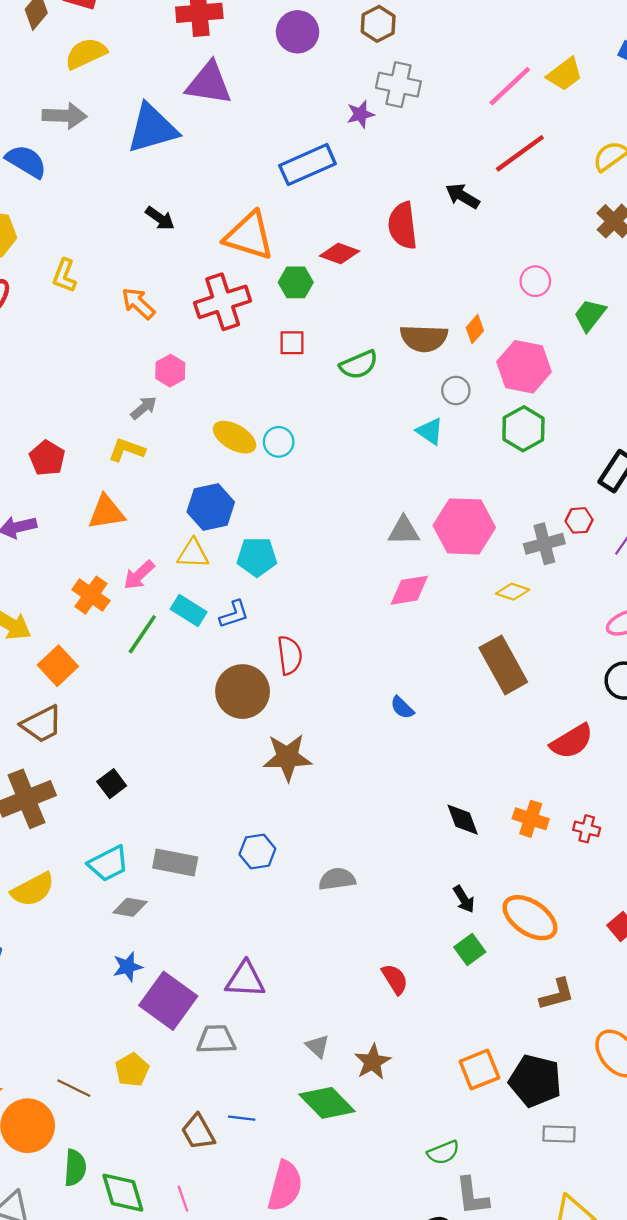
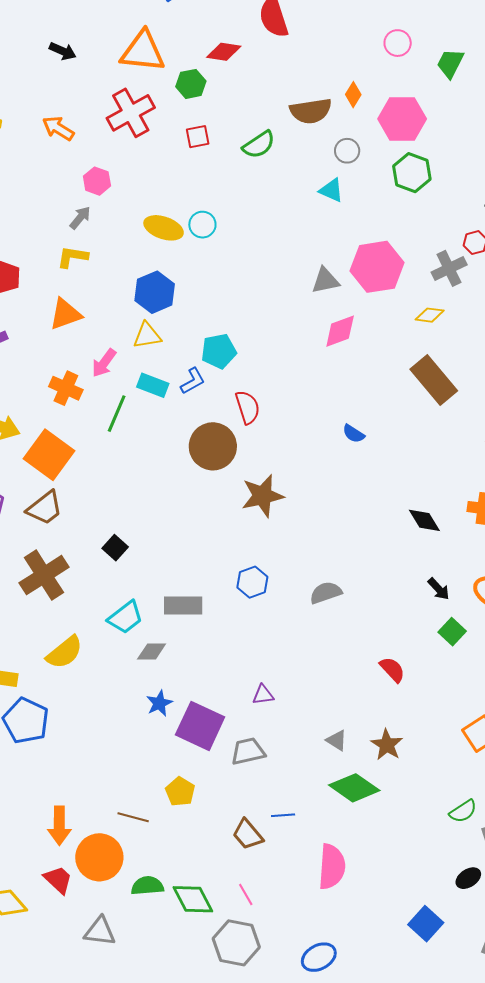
cyan pentagon: (257, 557) -> (219, 351), moved
orange square: (58, 666) -> (49, 455), size x1.4
purple triangle: (245, 980) -> (263, 695), size x0.6
green semicircle: (75, 1168) -> (147, 886), turned -88

